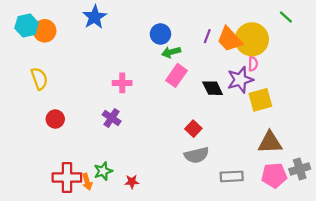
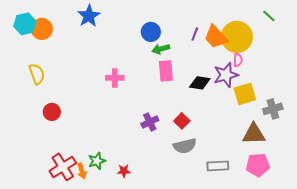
pink rectangle: (176, 75) -> (166, 71), turned -40
black diamond: (213, 88) -> (200, 83), turned -55
purple cross: (112, 118) -> (150, 122), moved, turned 30
gray cross: (300, 169) -> (273, 109), moved
red cross: (67, 177) -> (63, 167), turned -32

